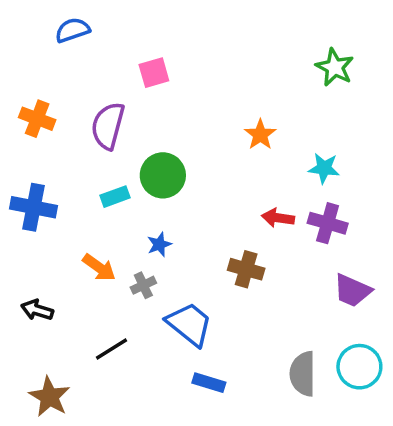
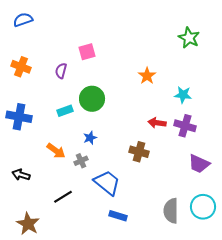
blue semicircle: (73, 30) -> (23, 20), moved
pink square: (154, 73) -> (87, 52), moved
purple semicircle: (108, 126) -> (61, 71), size x0.6

